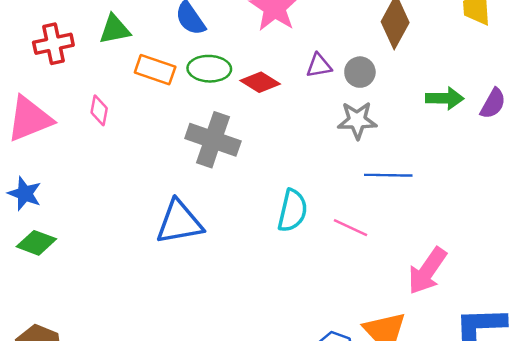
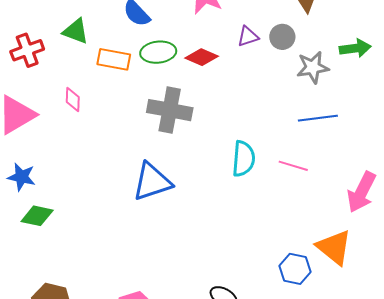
green triangle: (115, 29) -> (76, 31), turned 40
gray star: (357, 120) -> (313, 67), moved

